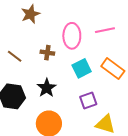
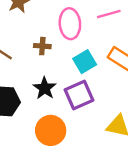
purple square: (88, 101) -> (79, 95), moved, size x1.4

